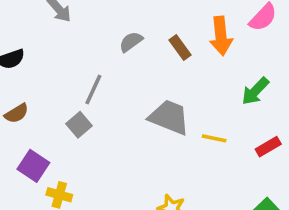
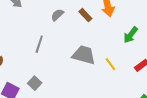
gray square: (79, 125) -> (35, 83), moved
yellow line: (214, 138) -> (110, 64), turned 48

